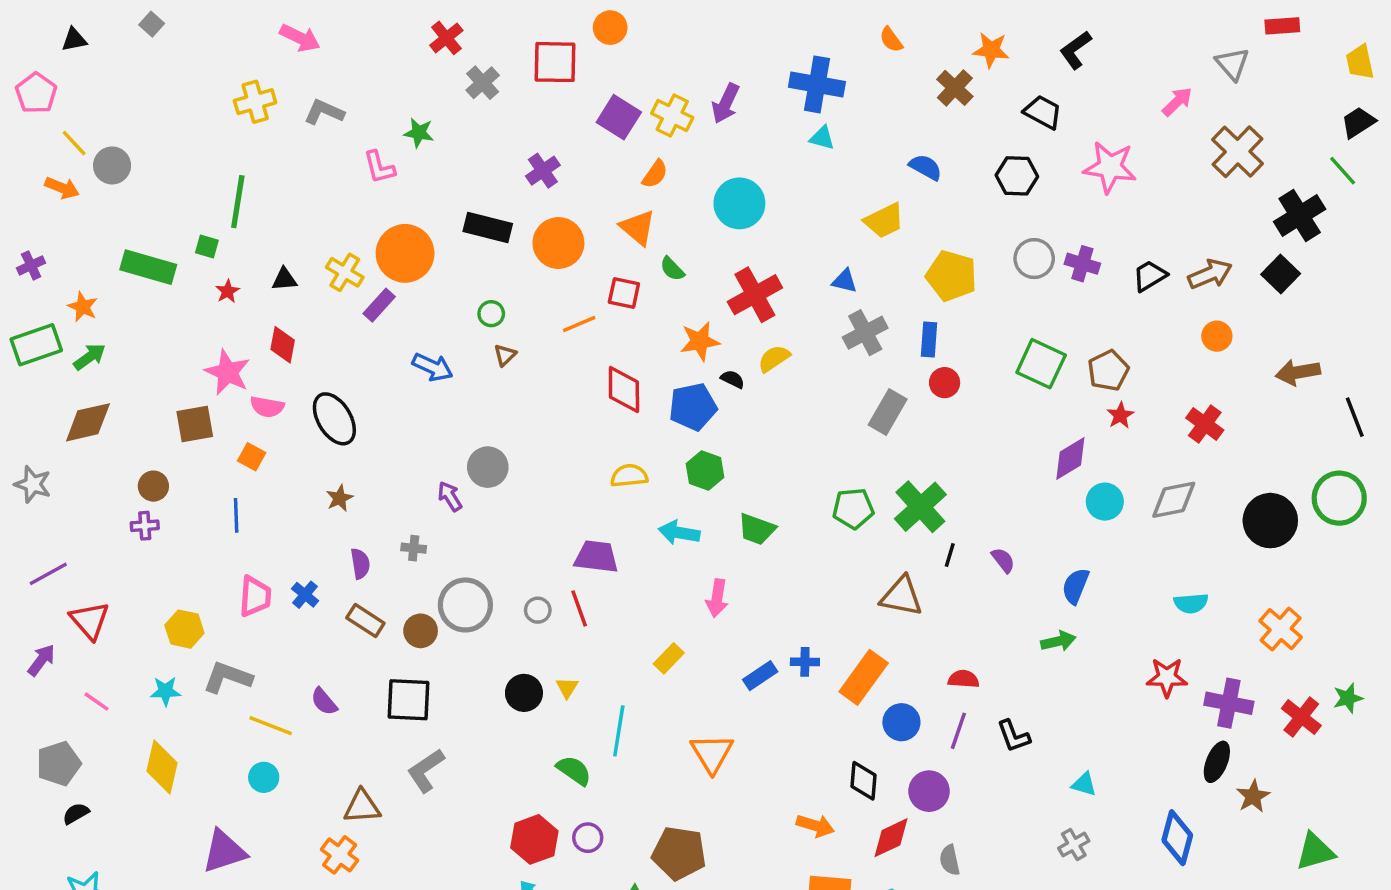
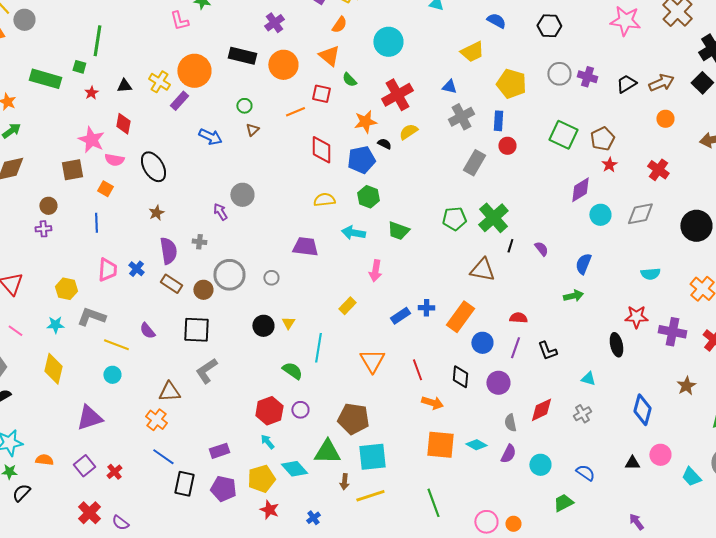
pink star: (1110, 167) -> (625, 21), moved
purple semicircle: (360, 564) -> (168, 251), size x1.5
red line: (579, 608) -> (417, 370), moved
black ellipse: (1217, 762) -> (616, 345), moved, turned -35
red diamond: (891, 838) -> (541, 410), moved

